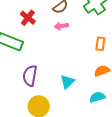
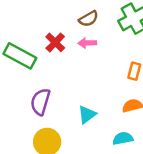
red cross: (28, 18) -> (55, 42), moved

